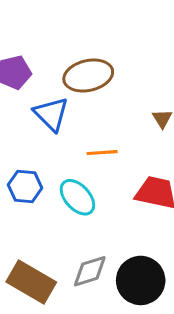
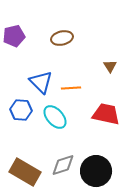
brown ellipse: (88, 76) -> (62, 38), size x0.7
blue triangle: (51, 114) -> (41, 82), moved

